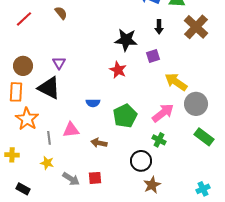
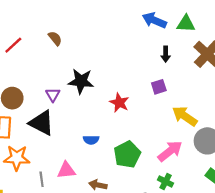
black star: (126, 40) -> (81, 81), moved
orange star: (27, 119) -> (17, 158), turned -30

